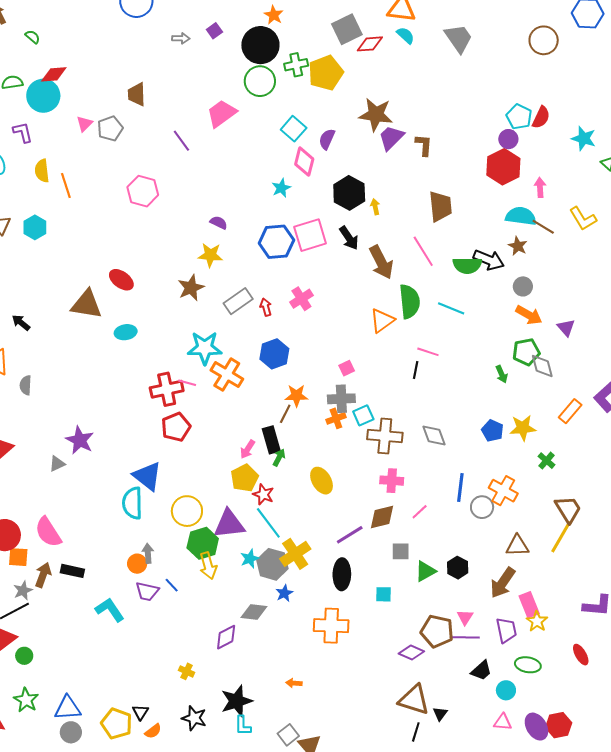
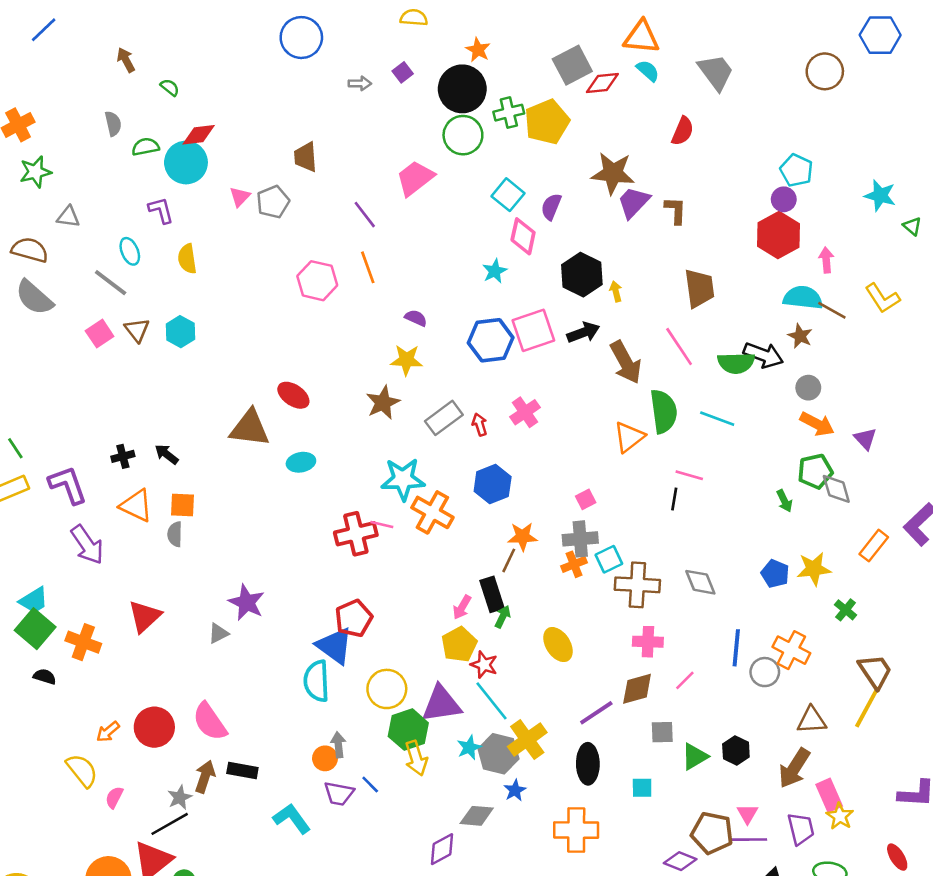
red semicircle: (541, 117) -> (683, 131), moved
orange line: (66, 186) -> (368, 267), moved
black arrow: (349, 238) -> (583, 332), turned -75
red pentagon: (176, 427) -> (354, 618), moved
orange square: (18, 557) -> (182, 505), moved

